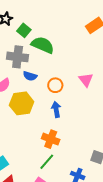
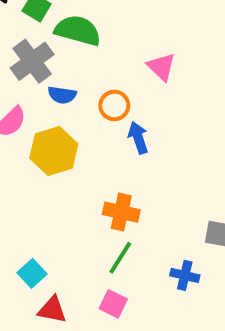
gray cross: (18, 57) -> (32, 61), turned -35
pink triangle: (86, 80) -> (161, 67), moved
blue arrow: (56, 109) -> (138, 138), moved

